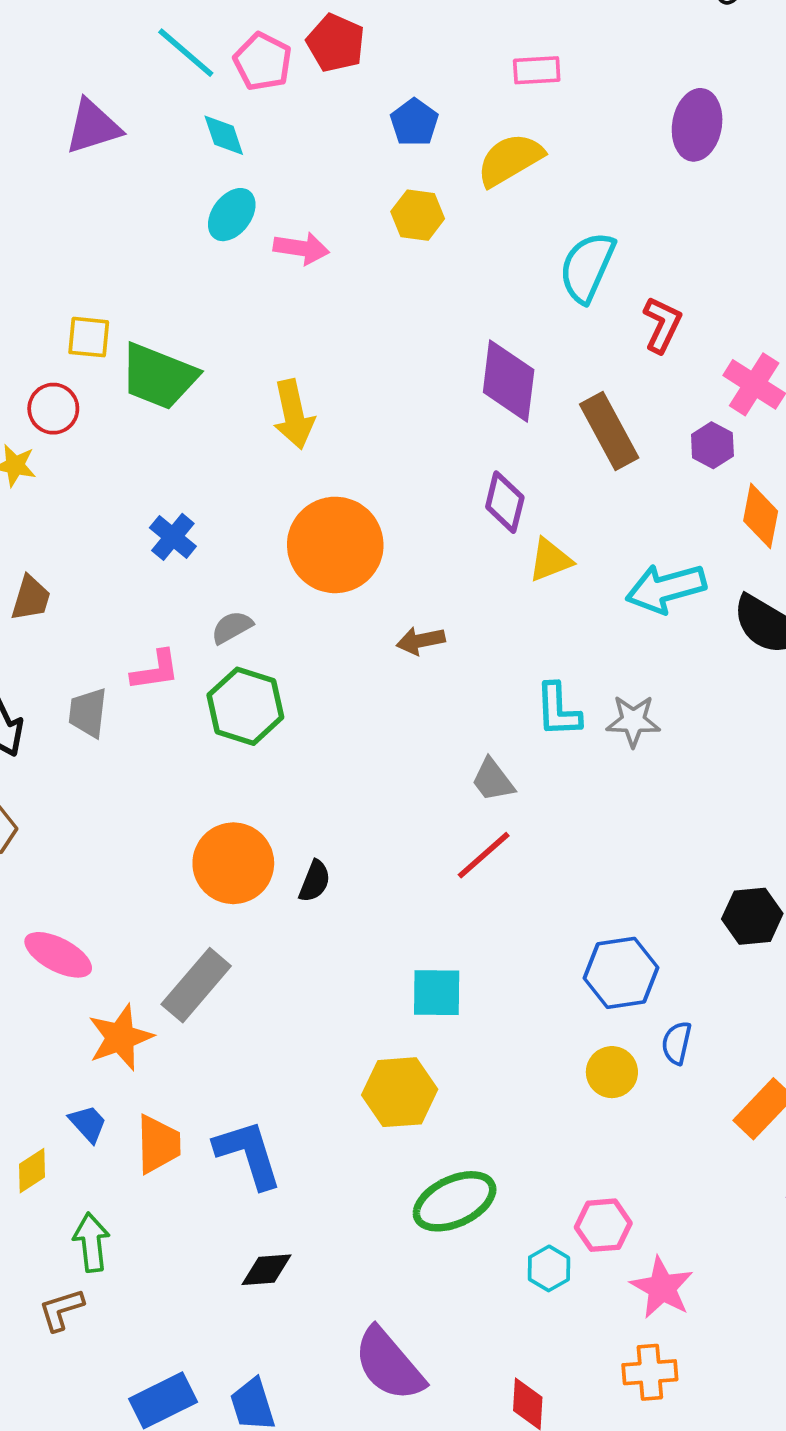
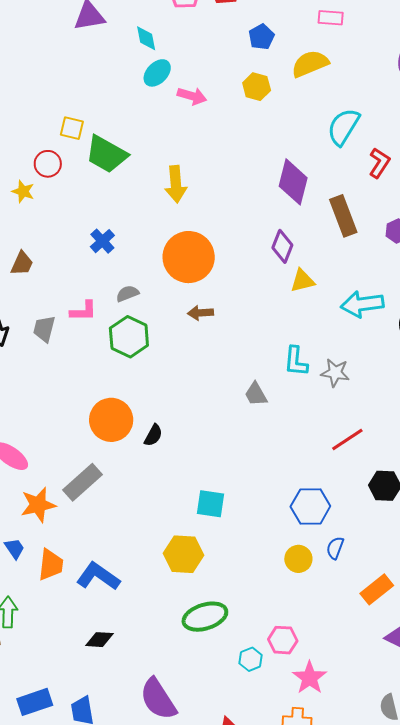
cyan diamond: (224, 135) -> (146, 38), moved
brown arrow: (421, 641) -> (200, 313), moved
red line: (484, 855) -> (347, 439), moved
blue L-shape: (248, 1154) -> (98, 576), turned -45

